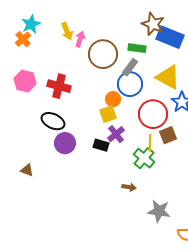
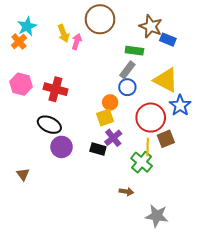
blue rectangle: (170, 37) -> (168, 40), size x0.6
brown circle: (103, 54) -> (100, 19), moved
blue circle: (130, 84) -> (127, 87), size x0.7
brown triangle: (27, 170) -> (23, 174), turned 32

